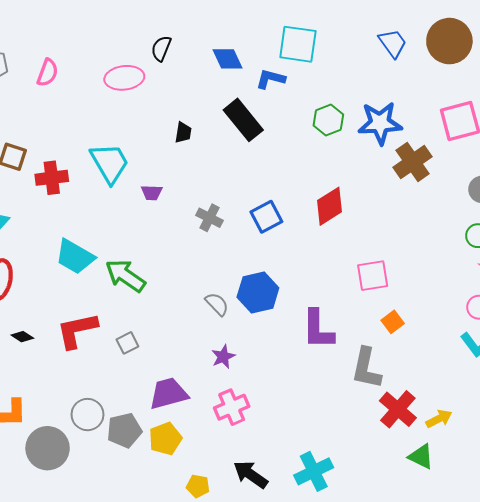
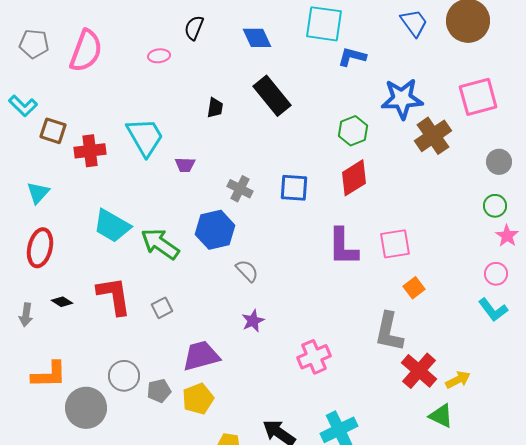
pink semicircle: (48, 73) -> (86, 51), size x1.6
pink ellipse: (124, 78) -> (159, 56), size x0.6
blue L-shape: (271, 79) -> (352, 57), moved
green hexagon: (328, 120) -> (353, 131), moved
blue square: (266, 217) -> (294, 188), turned 32
blue hexagon: (258, 292) -> (215, 230), moved
purple L-shape: (318, 329) -> (343, 247), moved
red L-shape: (77, 330) -> (114, 296), turned 93
pink cross: (232, 407) -> (314, 357), moved
gray pentagon: (124, 430) -> (159, 391), size x0.7

